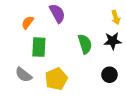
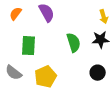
orange semicircle: (28, 23) -> (16, 14), moved

